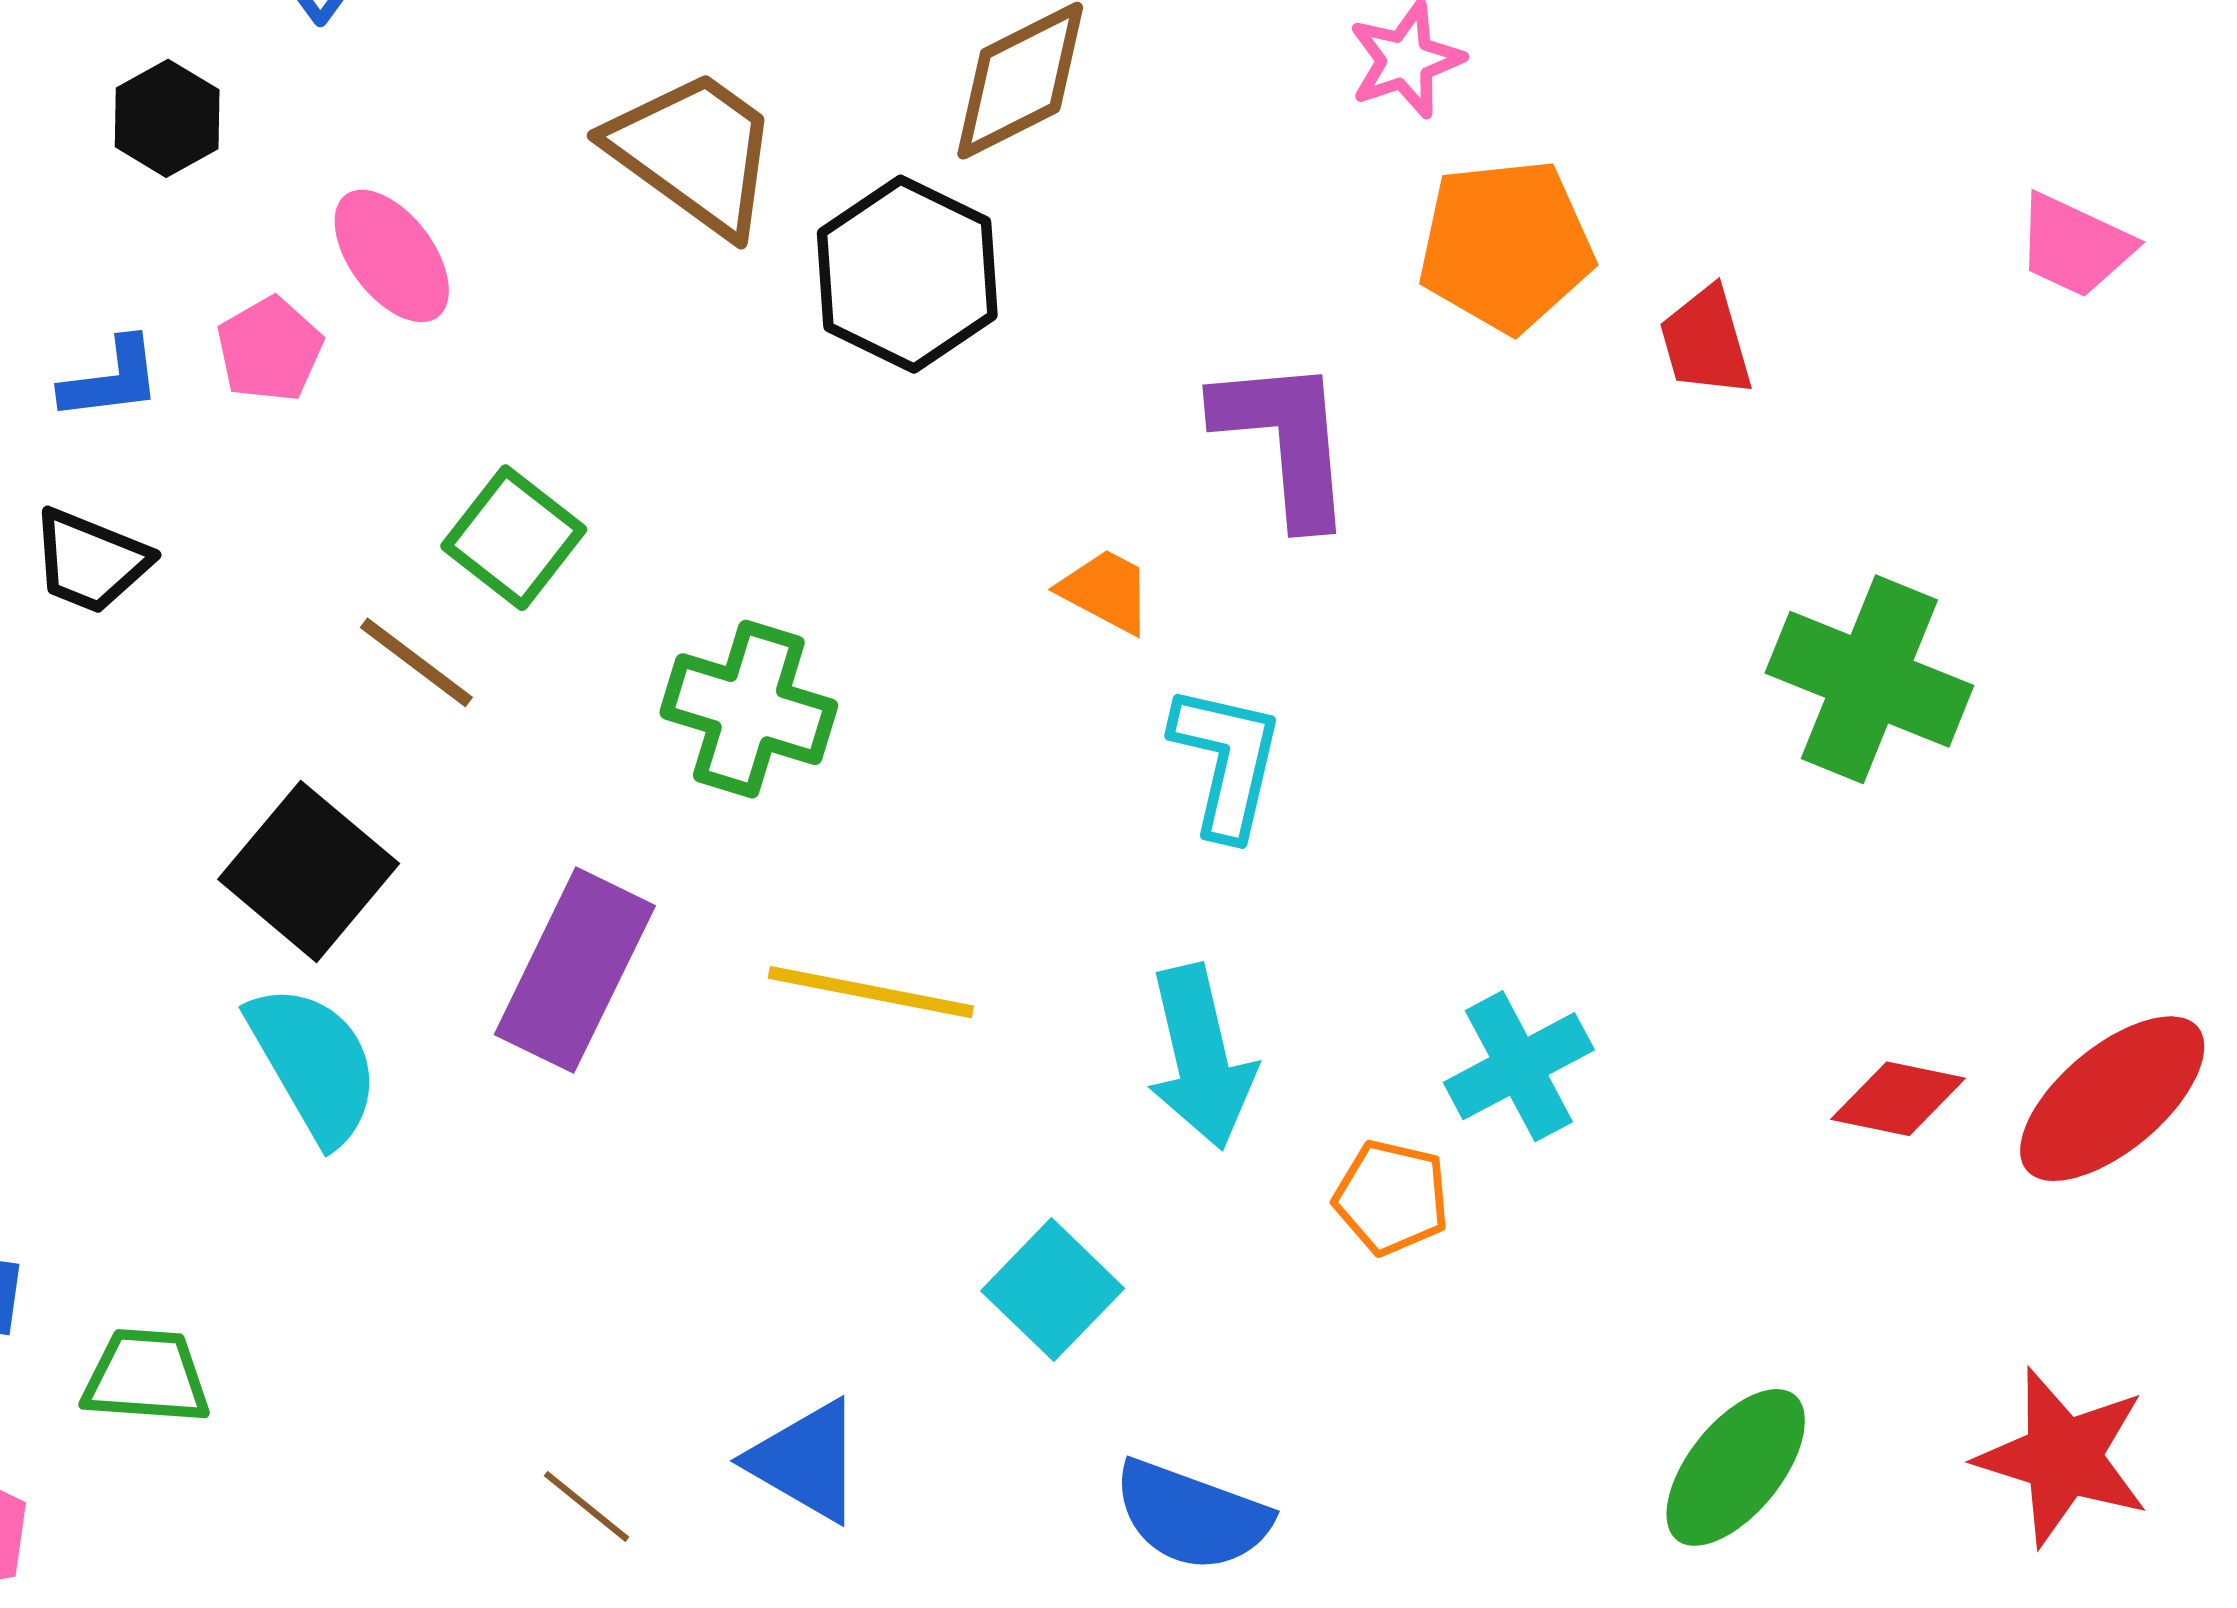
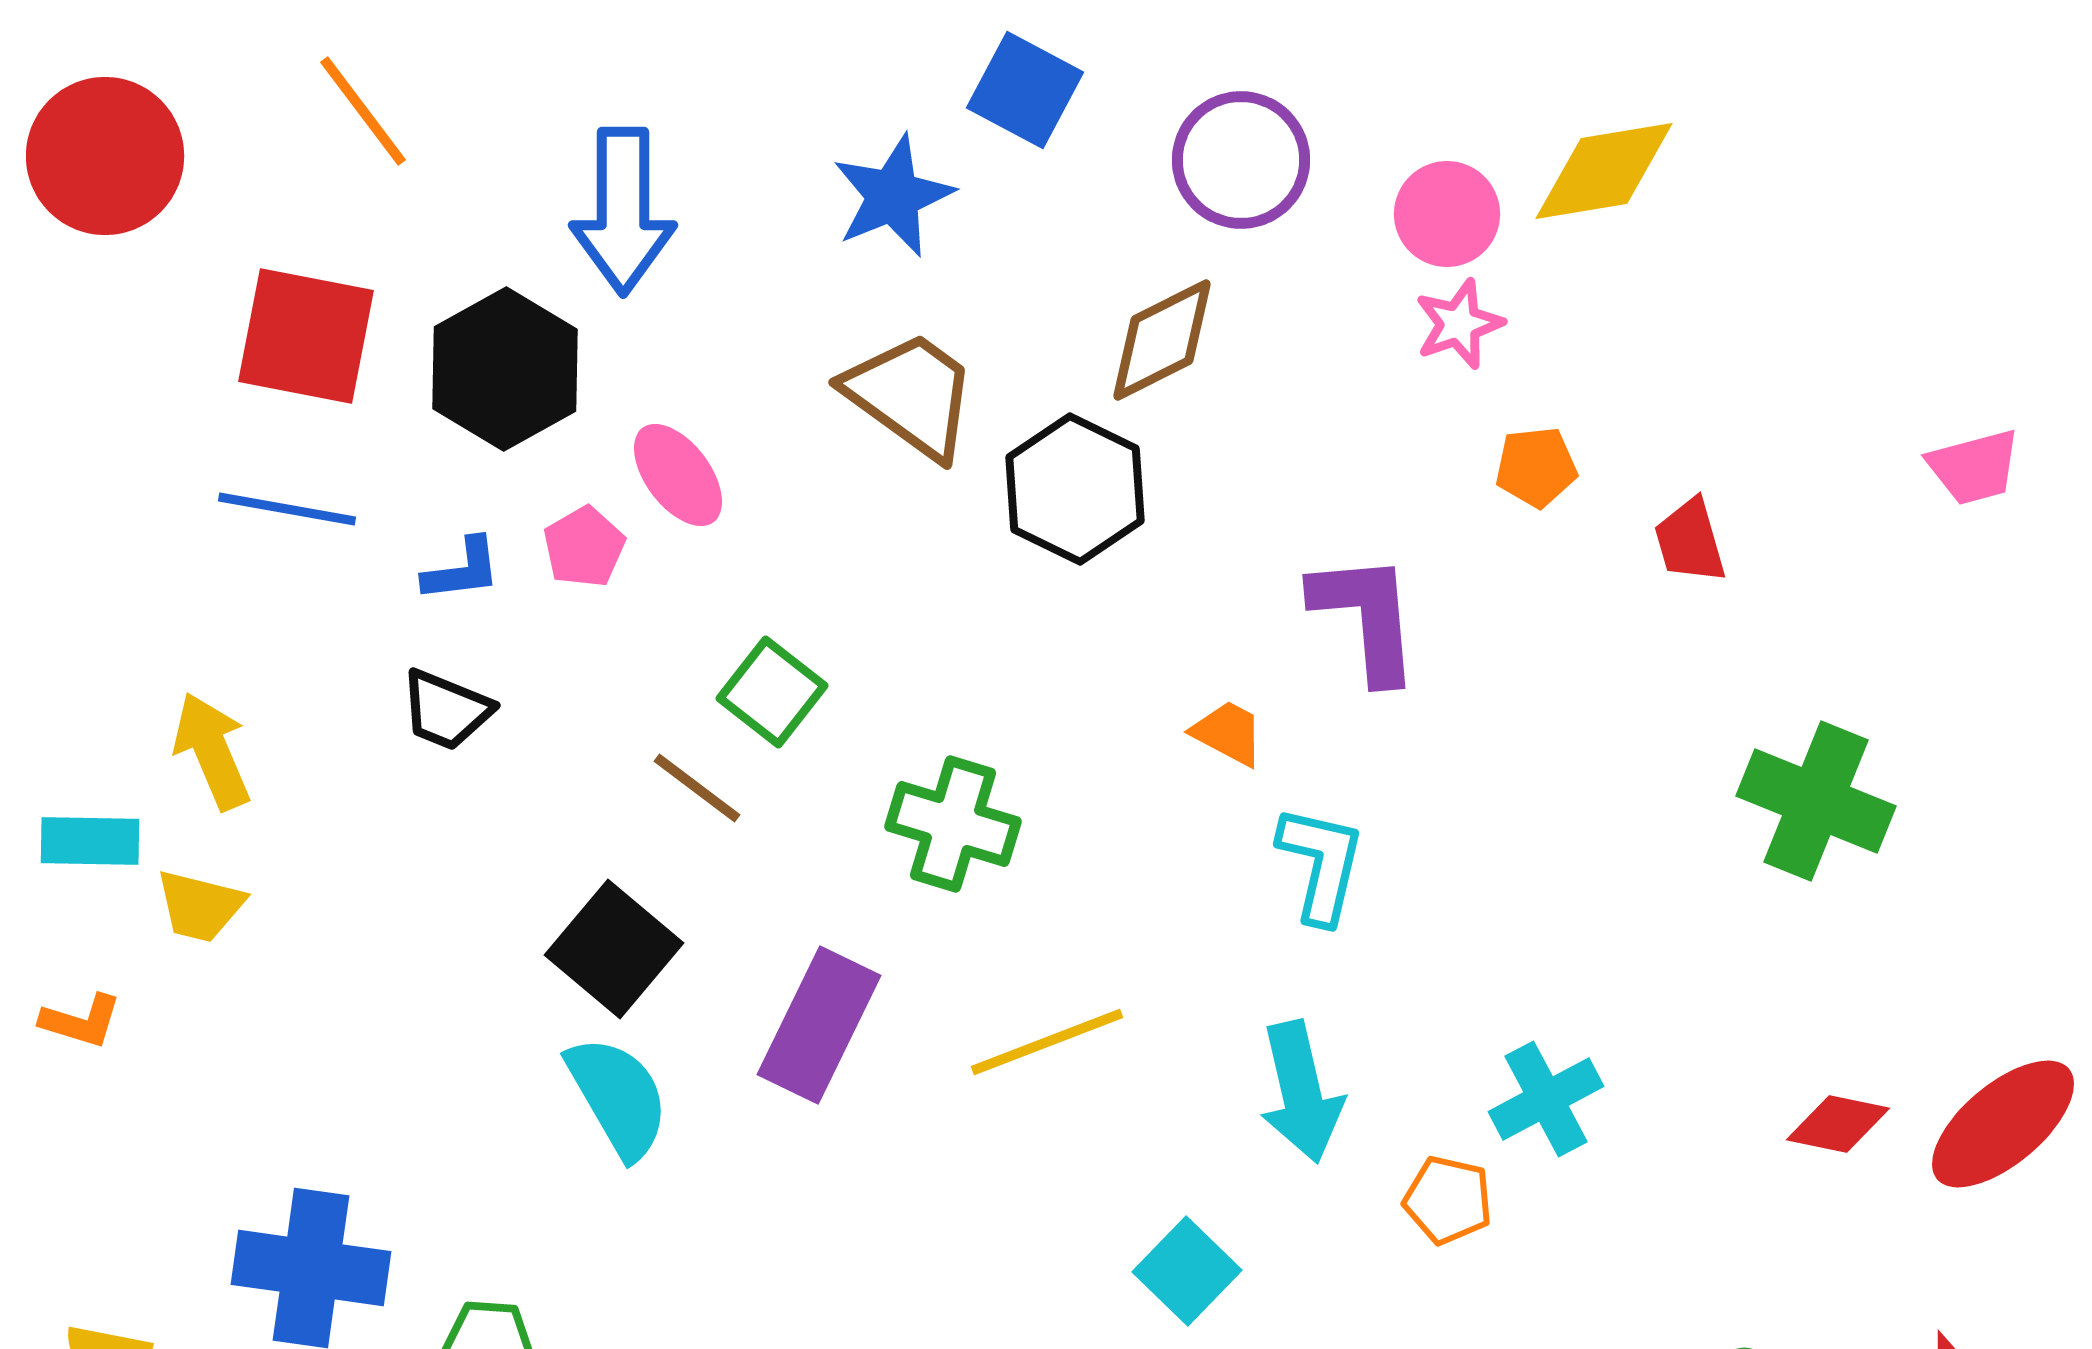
black hexagon: (167, 118) -> (505, 369), size x1.8
orange pentagon: (1506, 246) -> (1536, 467), size x0.6
pink trapezoid: (2075, 246) -> (1974, 467), turned -40
yellow line: (871, 992) -> (1047, 1042), turned -32

